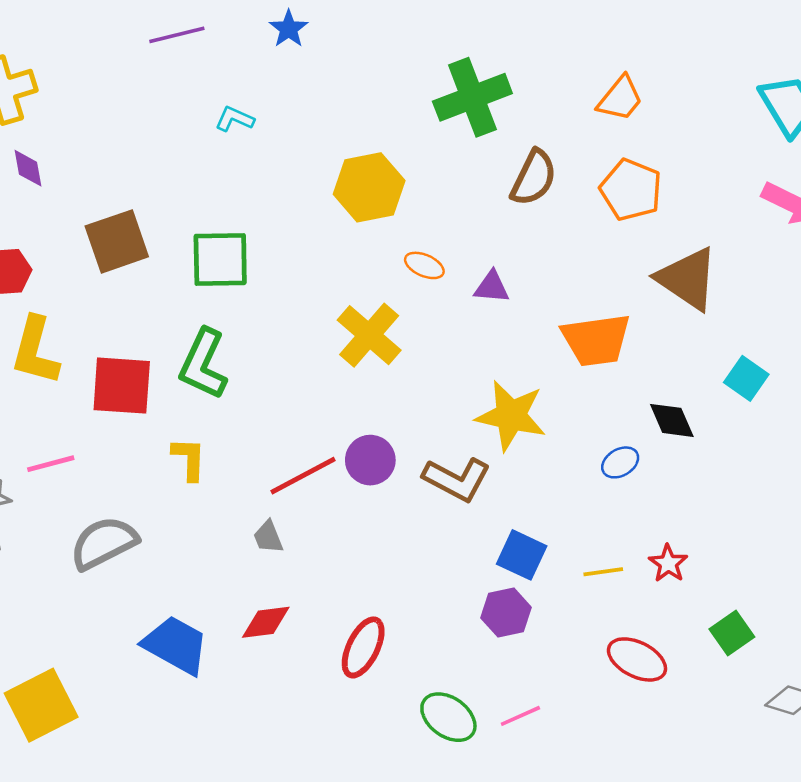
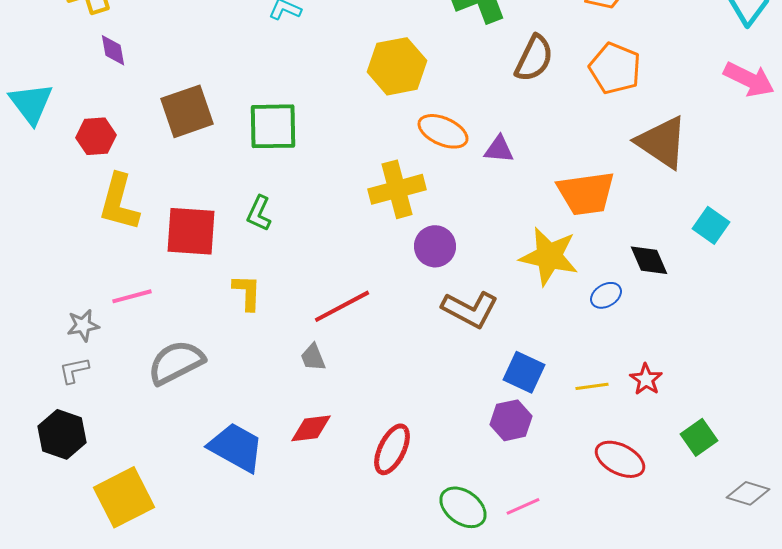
orange ellipse: (424, 265) -> (443, 131), size x1.5
yellow cross: (369, 335) -> (397, 189), turned 34
green L-shape: (203, 364) -> (259, 213), size x0.6
yellow star: (511, 416) -> (549, 256), moved
purple circle: (370, 460) -> (435, 246), moved

